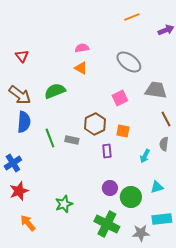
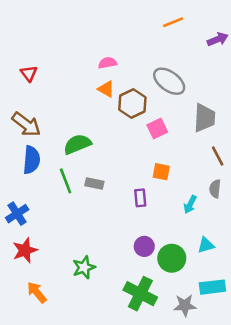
gray trapezoid: (156, 90) -> (205, 118), turned 85
green semicircle: (55, 91) -> (77, 144), moved
brown hexagon: (95, 124) -> (132, 104), moved

